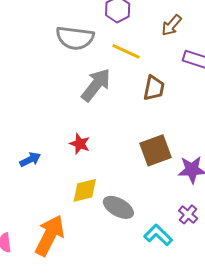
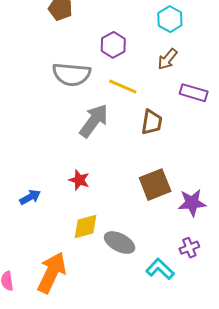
purple cross: (188, 214) -> (189, 248), turned 30

